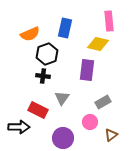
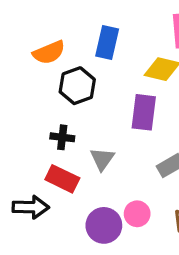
black cross: (43, 76) -> (62, 137), moved
pink circle: (90, 122) -> (137, 214), moved

